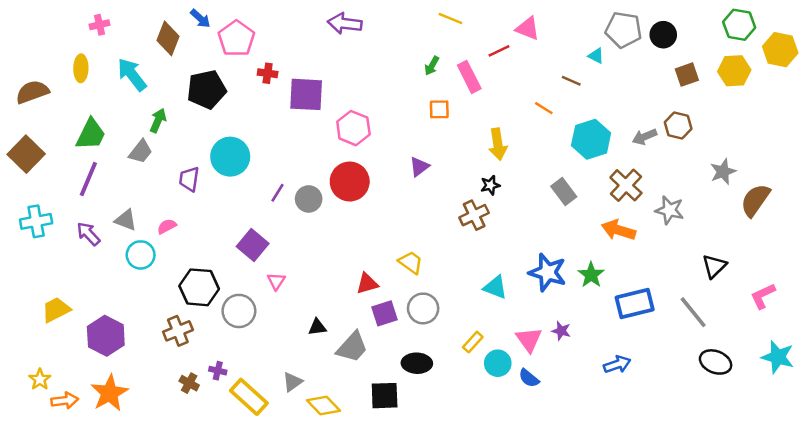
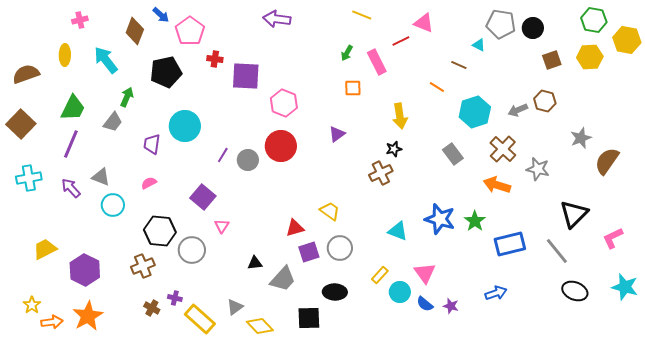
pink semicircle: (167, 226) -> (149, 183), moved
black triangle: (714, 266) -> (574, 214), size x1.4
purple star: (561, 331) -> (451, 306), moved

